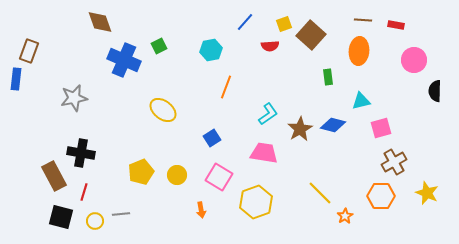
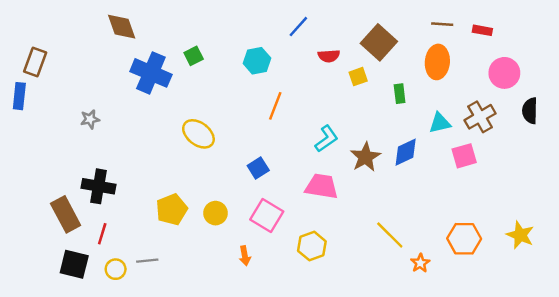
yellow square: (284, 24) -> (358, 77), moved
gray star: (74, 98) -> (90, 119), size x0.6
blue diamond: (333, 125) -> (406, 152), turned -40
brown cross: (394, 162) -> (480, 117), moved
yellow hexagon: (256, 202) -> (312, 246), size x0.7

